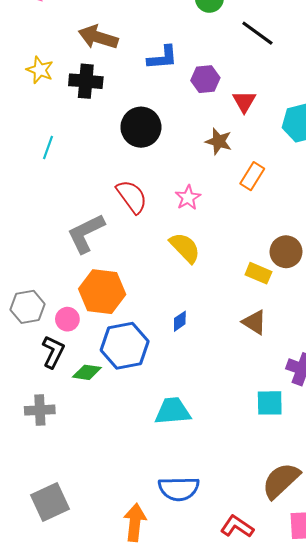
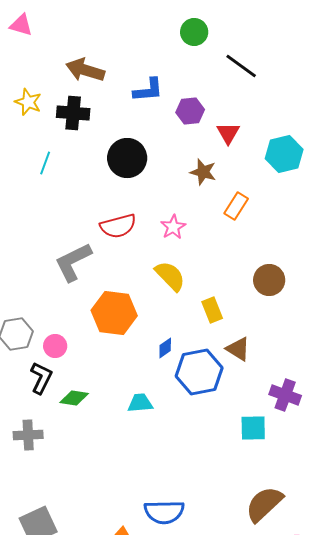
cyan line: (48, 148) -> (45, 163), moved
red semicircle: (132, 197) -> (118, 226), turned 111
yellow rectangle: (258, 273) -> (212, 310), moved, turned 45
orange hexagon: (102, 292) -> (114, 313), moved
blue hexagon: (125, 346) -> (199, 372), moved
cyan trapezoid: (173, 411) -> (140, 403), moved, size x0.7

